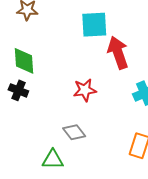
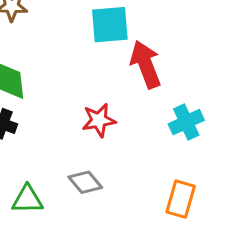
green triangle: (53, 160) -> (27, 199), moved

